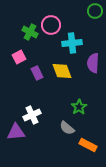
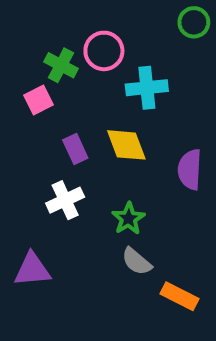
pink square: (19, 57) -> (39, 100), moved
purple semicircle: (93, 63) -> (190, 169), moved
green star: (79, 107) -> (128, 219), moved
white cross: (32, 115) -> (65, 200), moved

